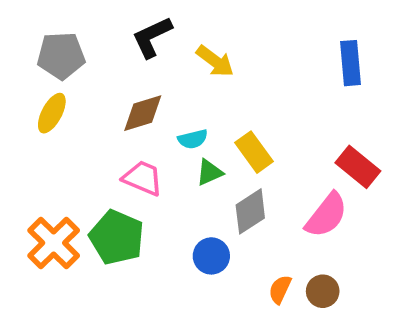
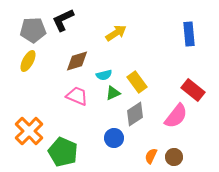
black L-shape: (152, 37) -> (63, 20), moved
yellow arrow: (215, 61) -> (116, 33), turned -70
green pentagon: (117, 237) -> (63, 152), moved

